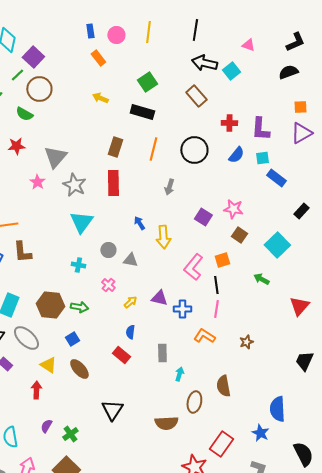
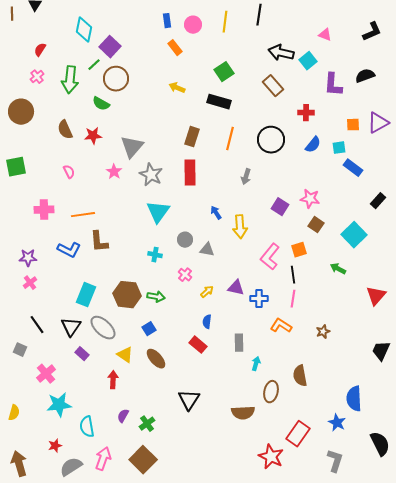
black line: (195, 30) -> (259, 15), moved
black semicircle: (288, 72) -> (365, 76), moved
orange square: (300, 107) -> (353, 125), moved
purple L-shape: (260, 129) -> (333, 85), moved

